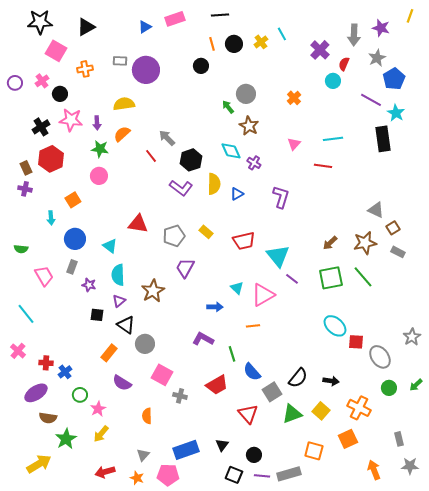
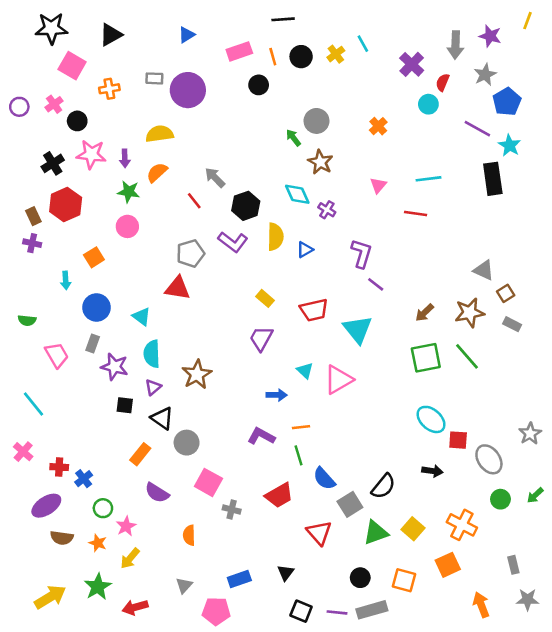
pink rectangle: (175, 19) -> (239, 51), moved
gray pentagon: (174, 236) -> (190, 253), moved
purple trapezoid: (185, 268) -> (261, 338), moved
purple line: (292, 279) -> (376, 284), moved
purple star: (89, 285) -> (115, 367), size x1.5
orange line: (253, 326) -> (301, 427), moved
black arrow: (331, 381) -> (432, 471), moved
green star: (66, 439) -> (98, 587), moved
blue rectangle: (186, 450) -> (239, 579), size x0.7
black circle: (254, 455) -> (360, 578), moved
orange star: (137, 478) -> (98, 543), moved

